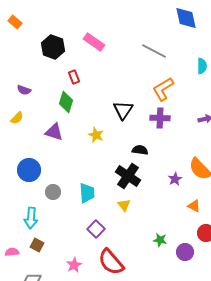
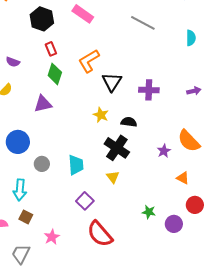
red rectangle: (74, 77) -> (51, 49), moved
orange L-shape: (163, 89) -> (89, 61), moved
purple triangle: (54, 132) -> (43, 104), turned -30
yellow star: (96, 135) -> (101, 115), moved
pink star: (74, 265) -> (52, 237), moved

